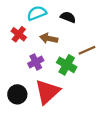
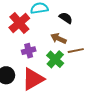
red cross: (19, 34) -> (19, 23), size x1.5
brown arrow: (49, 38) -> (58, 38), moved

